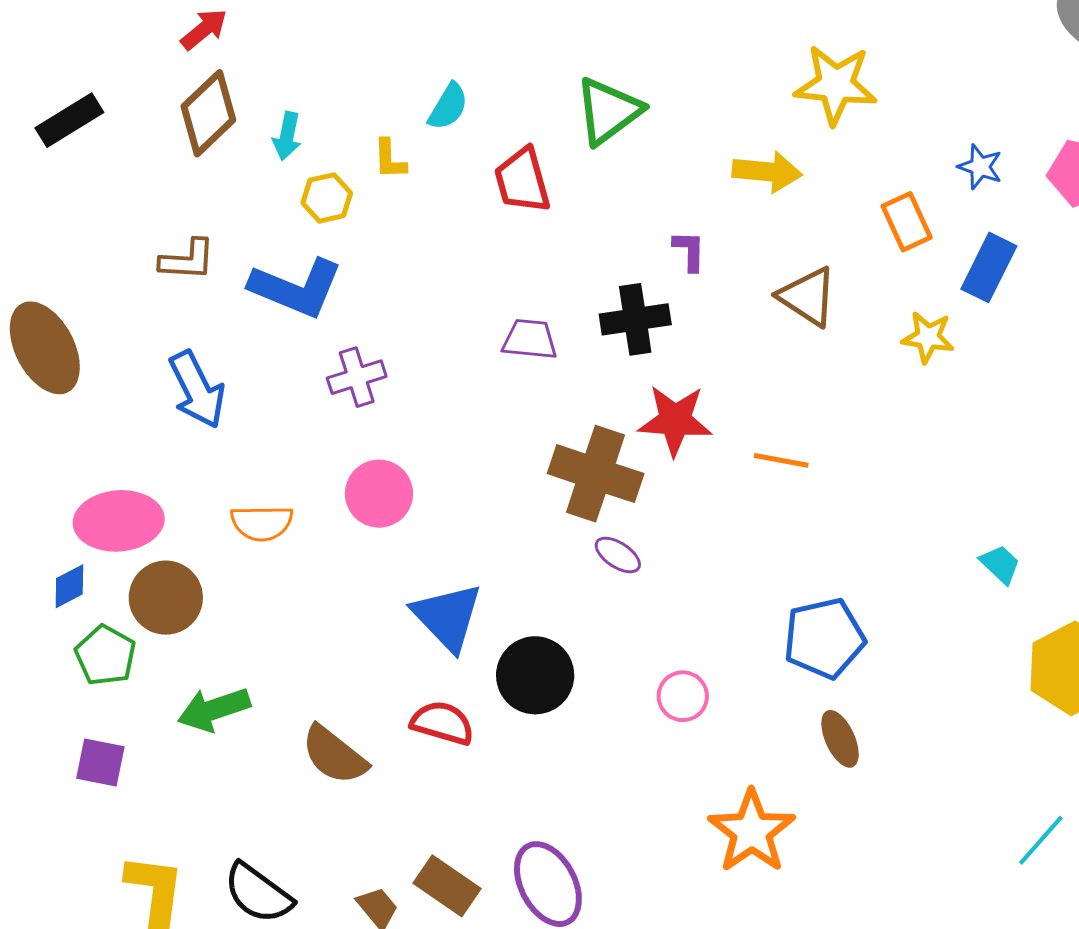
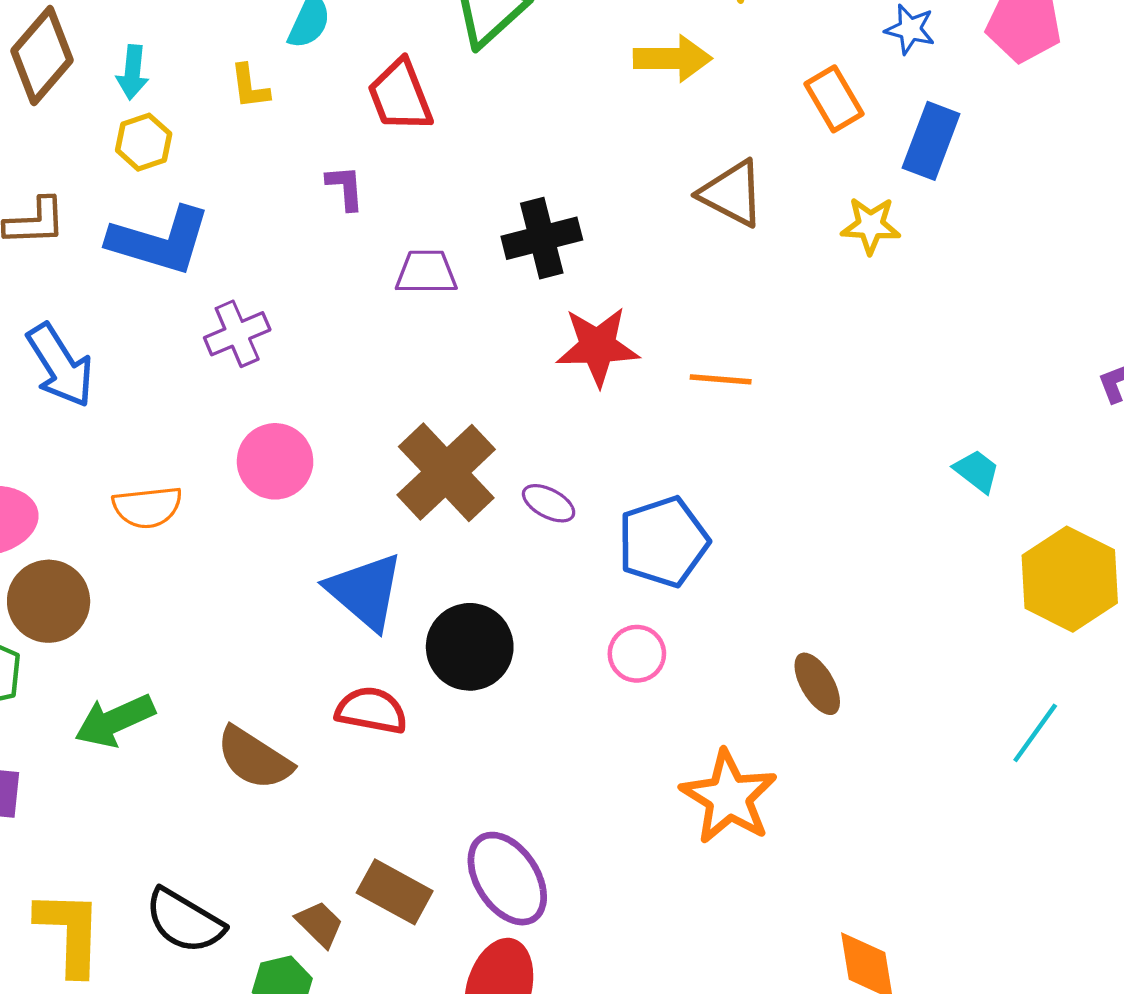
yellow hexagon: (327, 198) -> (144, 142), moved
purple L-shape: (689, 251) -> (345, 188), moved
brown cross: (596, 474) -> (446, 472), moved, turned 34
blue pentagon: (824, 638) -> (663, 542), moved
cyan line: (1041, 840) -> (1035, 733), moved

